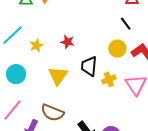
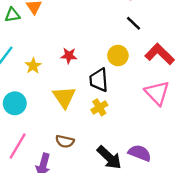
yellow circle: (117, 49) -> (118, 56), moved
yellow cross: (109, 79) -> (99, 107), moved
brown semicircle: (52, 113) -> (65, 141), size x0.7

